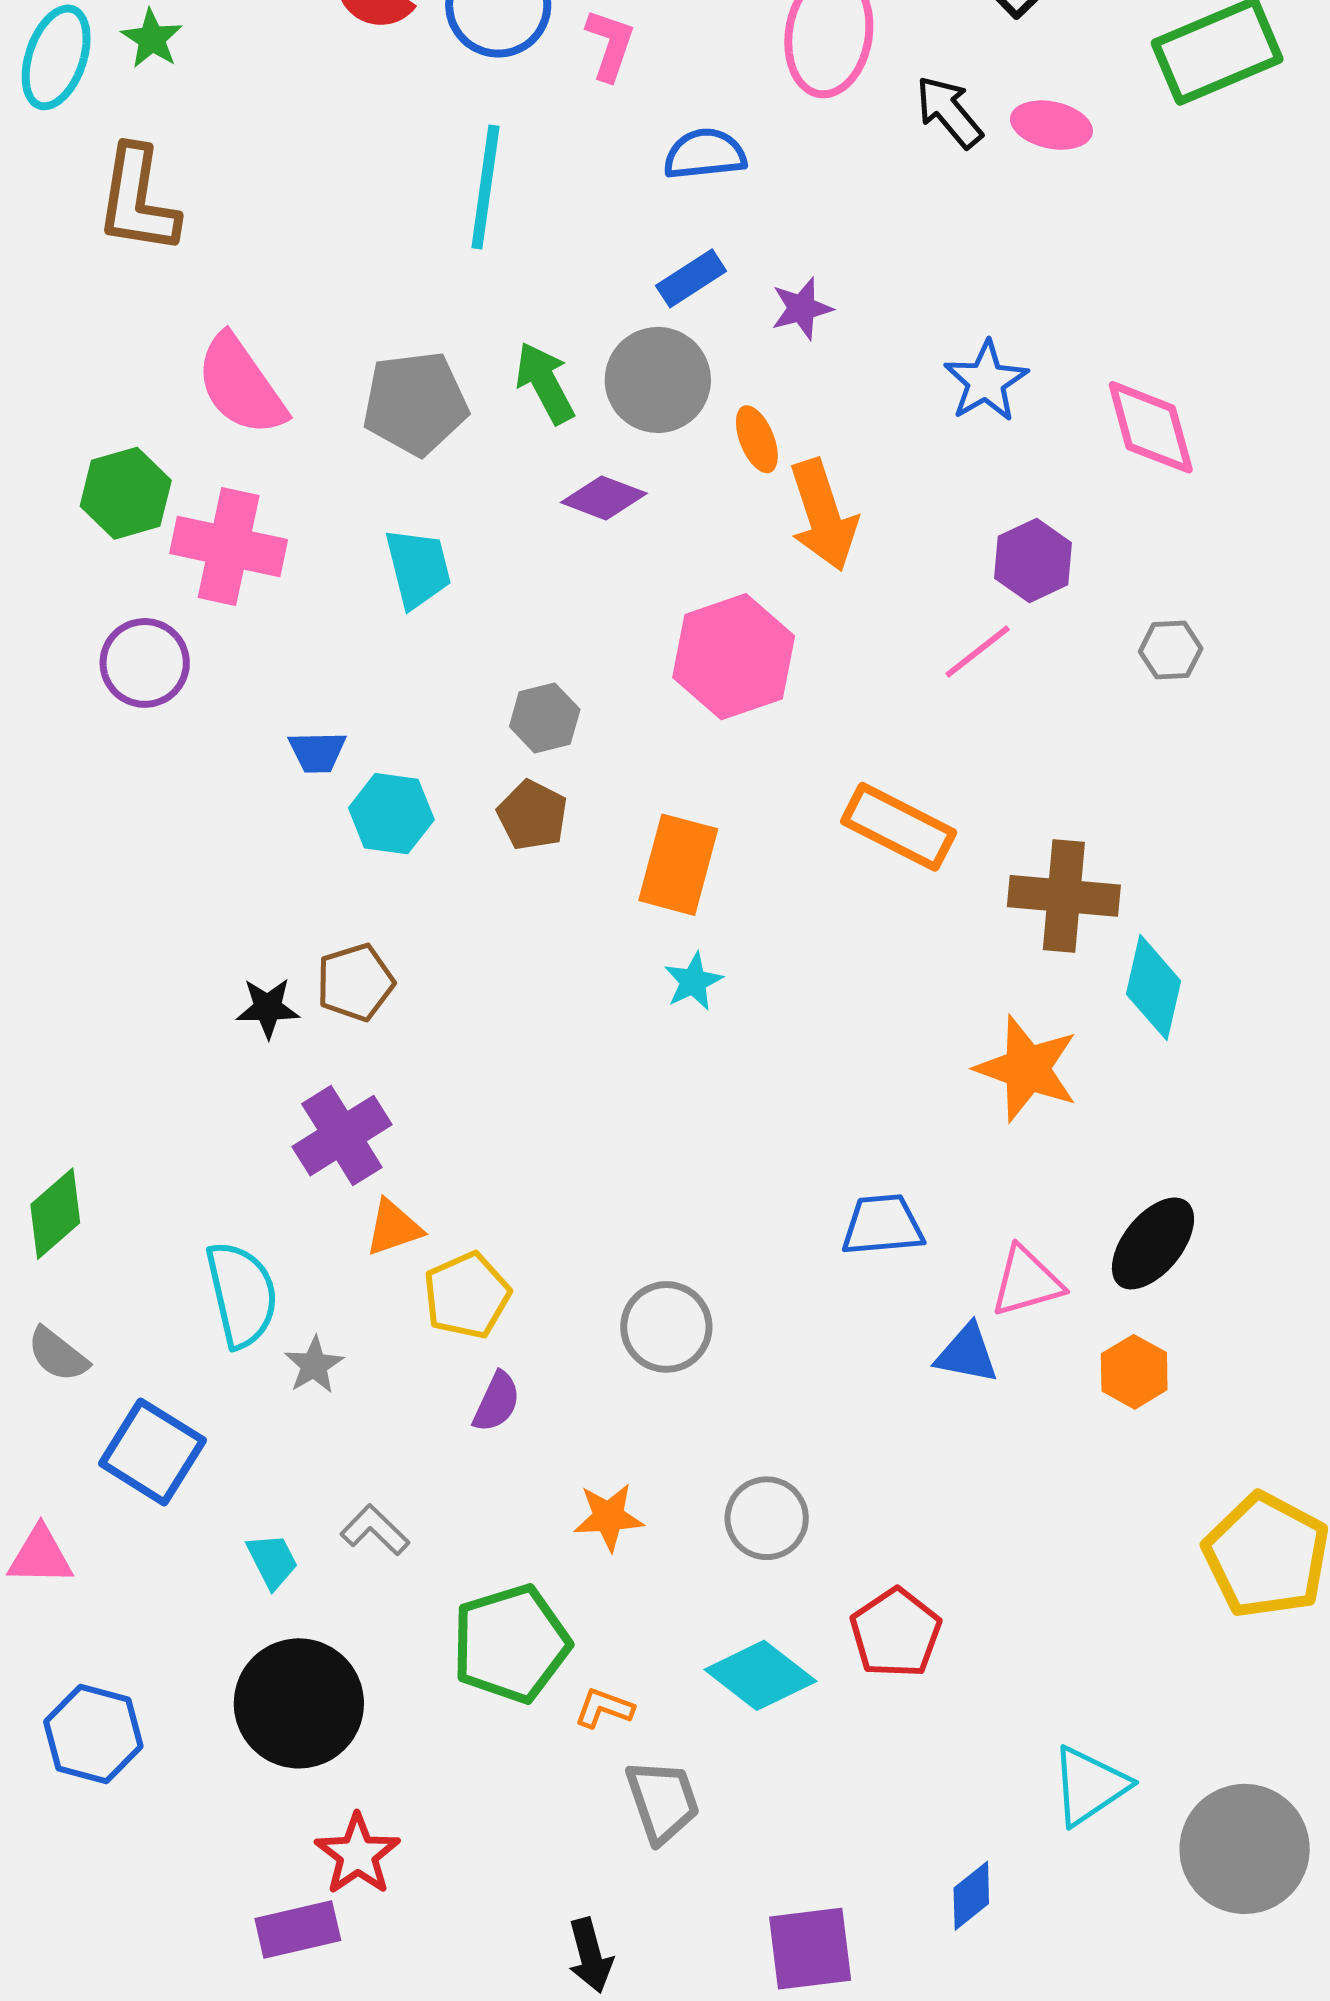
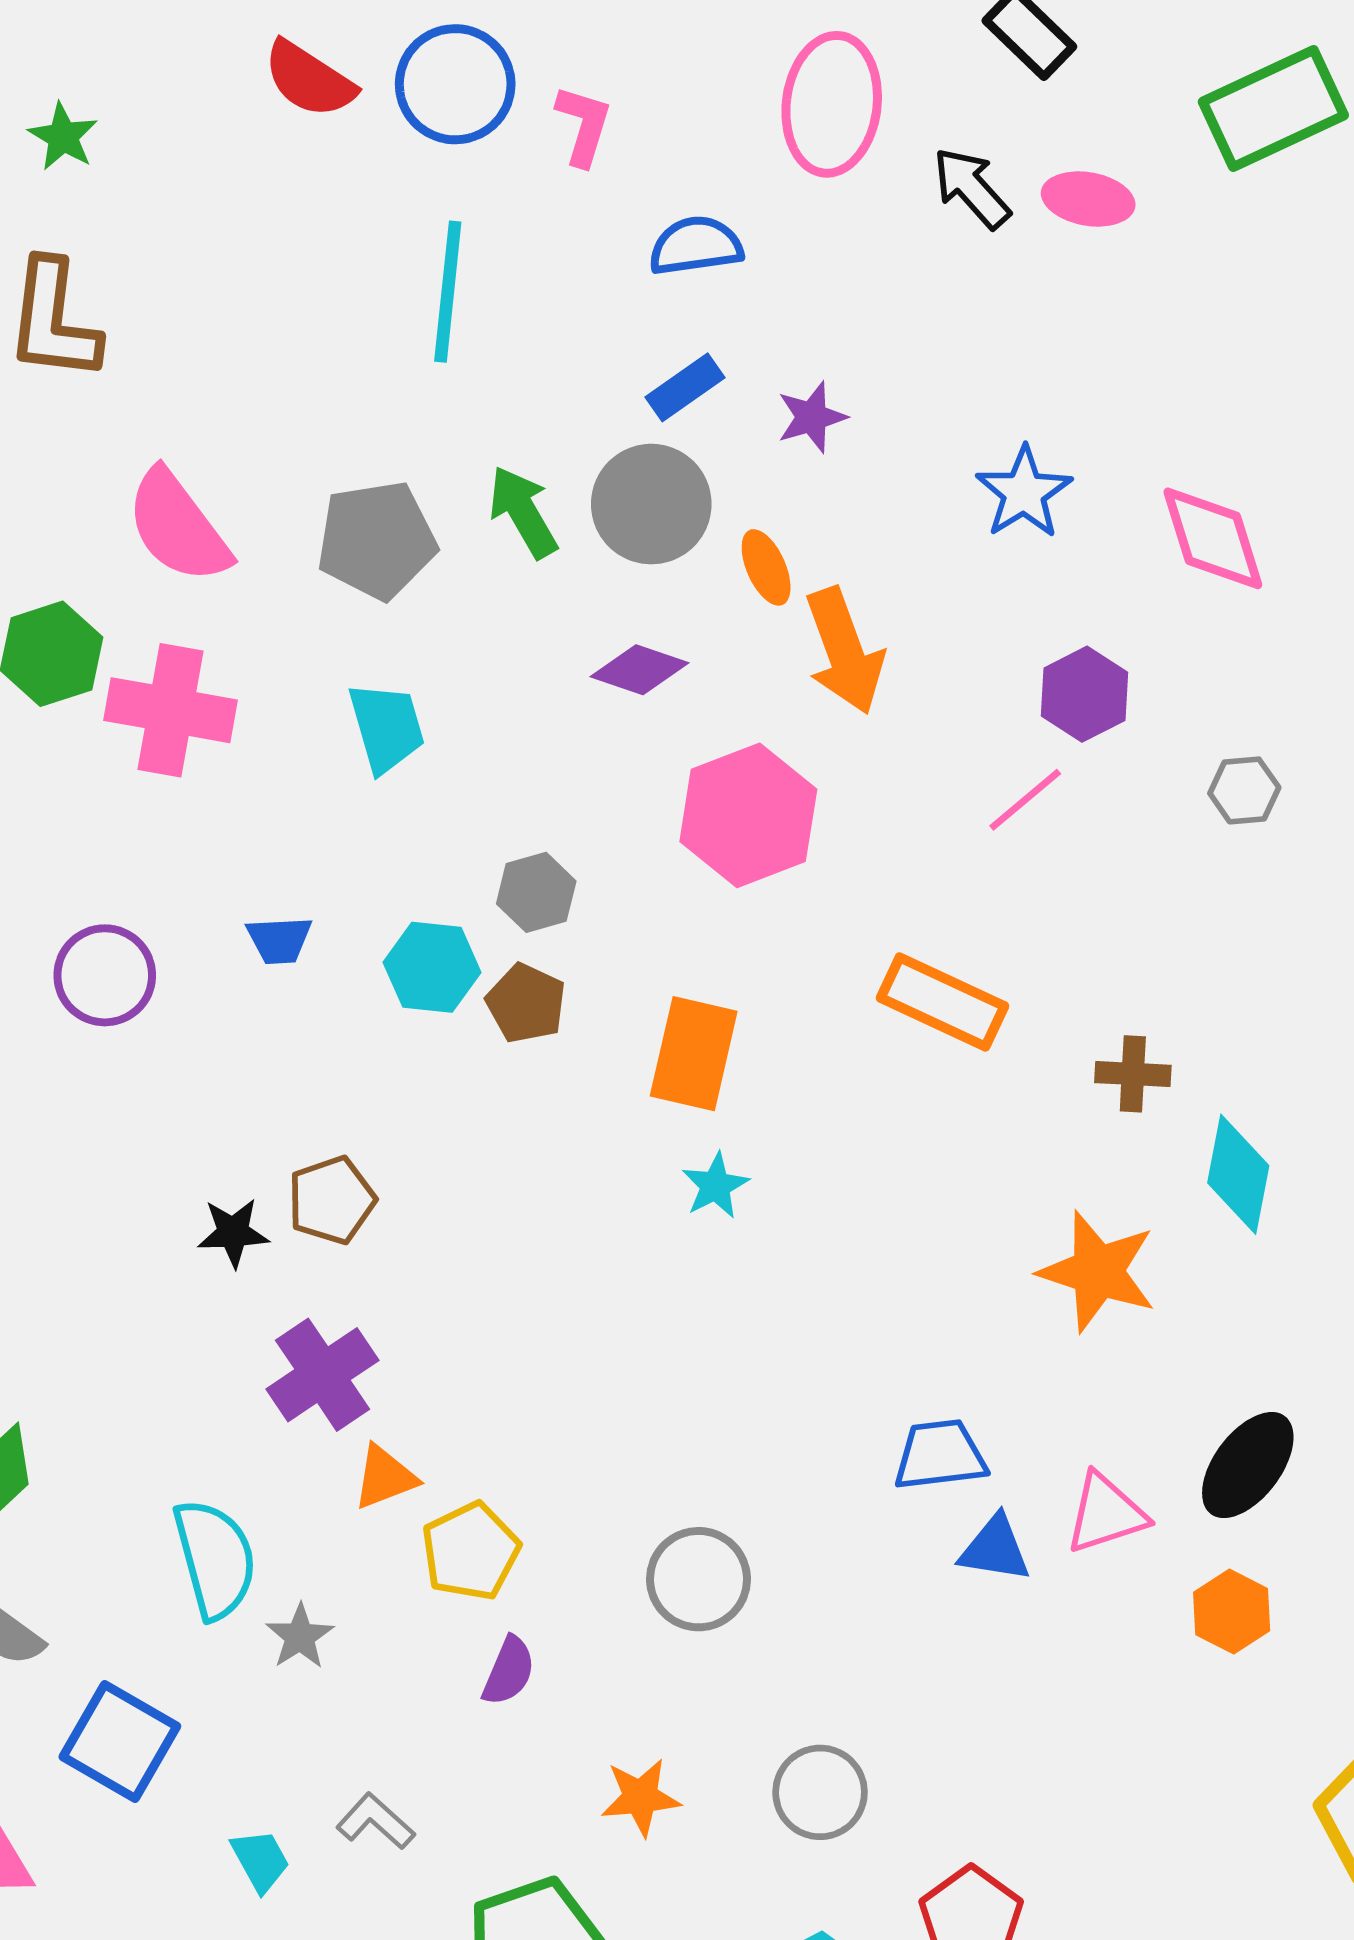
purple diamond: (604, 498) -> (639, 670), moved
purple circle: (145, 663) -> (105, 975), moved
cyan hexagon: (391, 814) -> (432, 967), moved
brown cross: (1064, 896) -> (1133, 1074), size x0.6
blue triangle: (967, 1354) -> (995, 1549), moved

